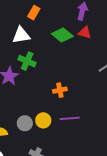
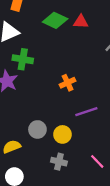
red triangle: (85, 33) -> (81, 22), moved
yellow circle: (43, 120) -> (62, 134), moved

